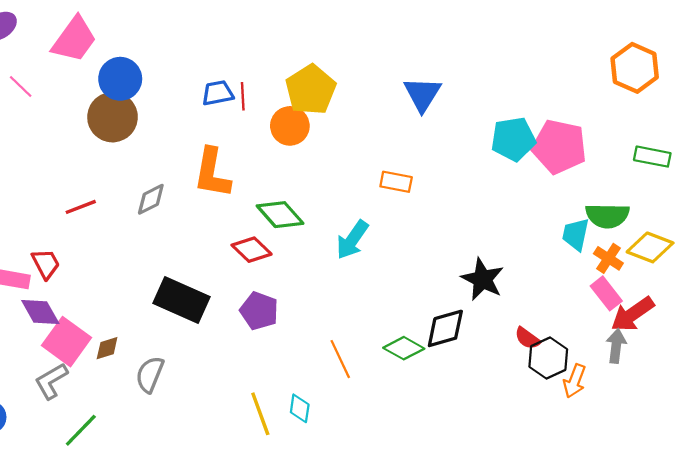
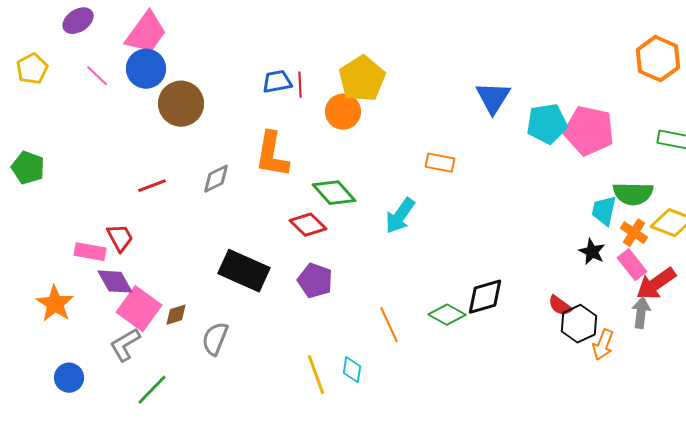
blue circle: (120, 79) -> (146, 69), moved
blue triangle: (422, 94) -> (493, 98), moved
black star: (483, 279) -> (592, 252), moved, size x0.7

